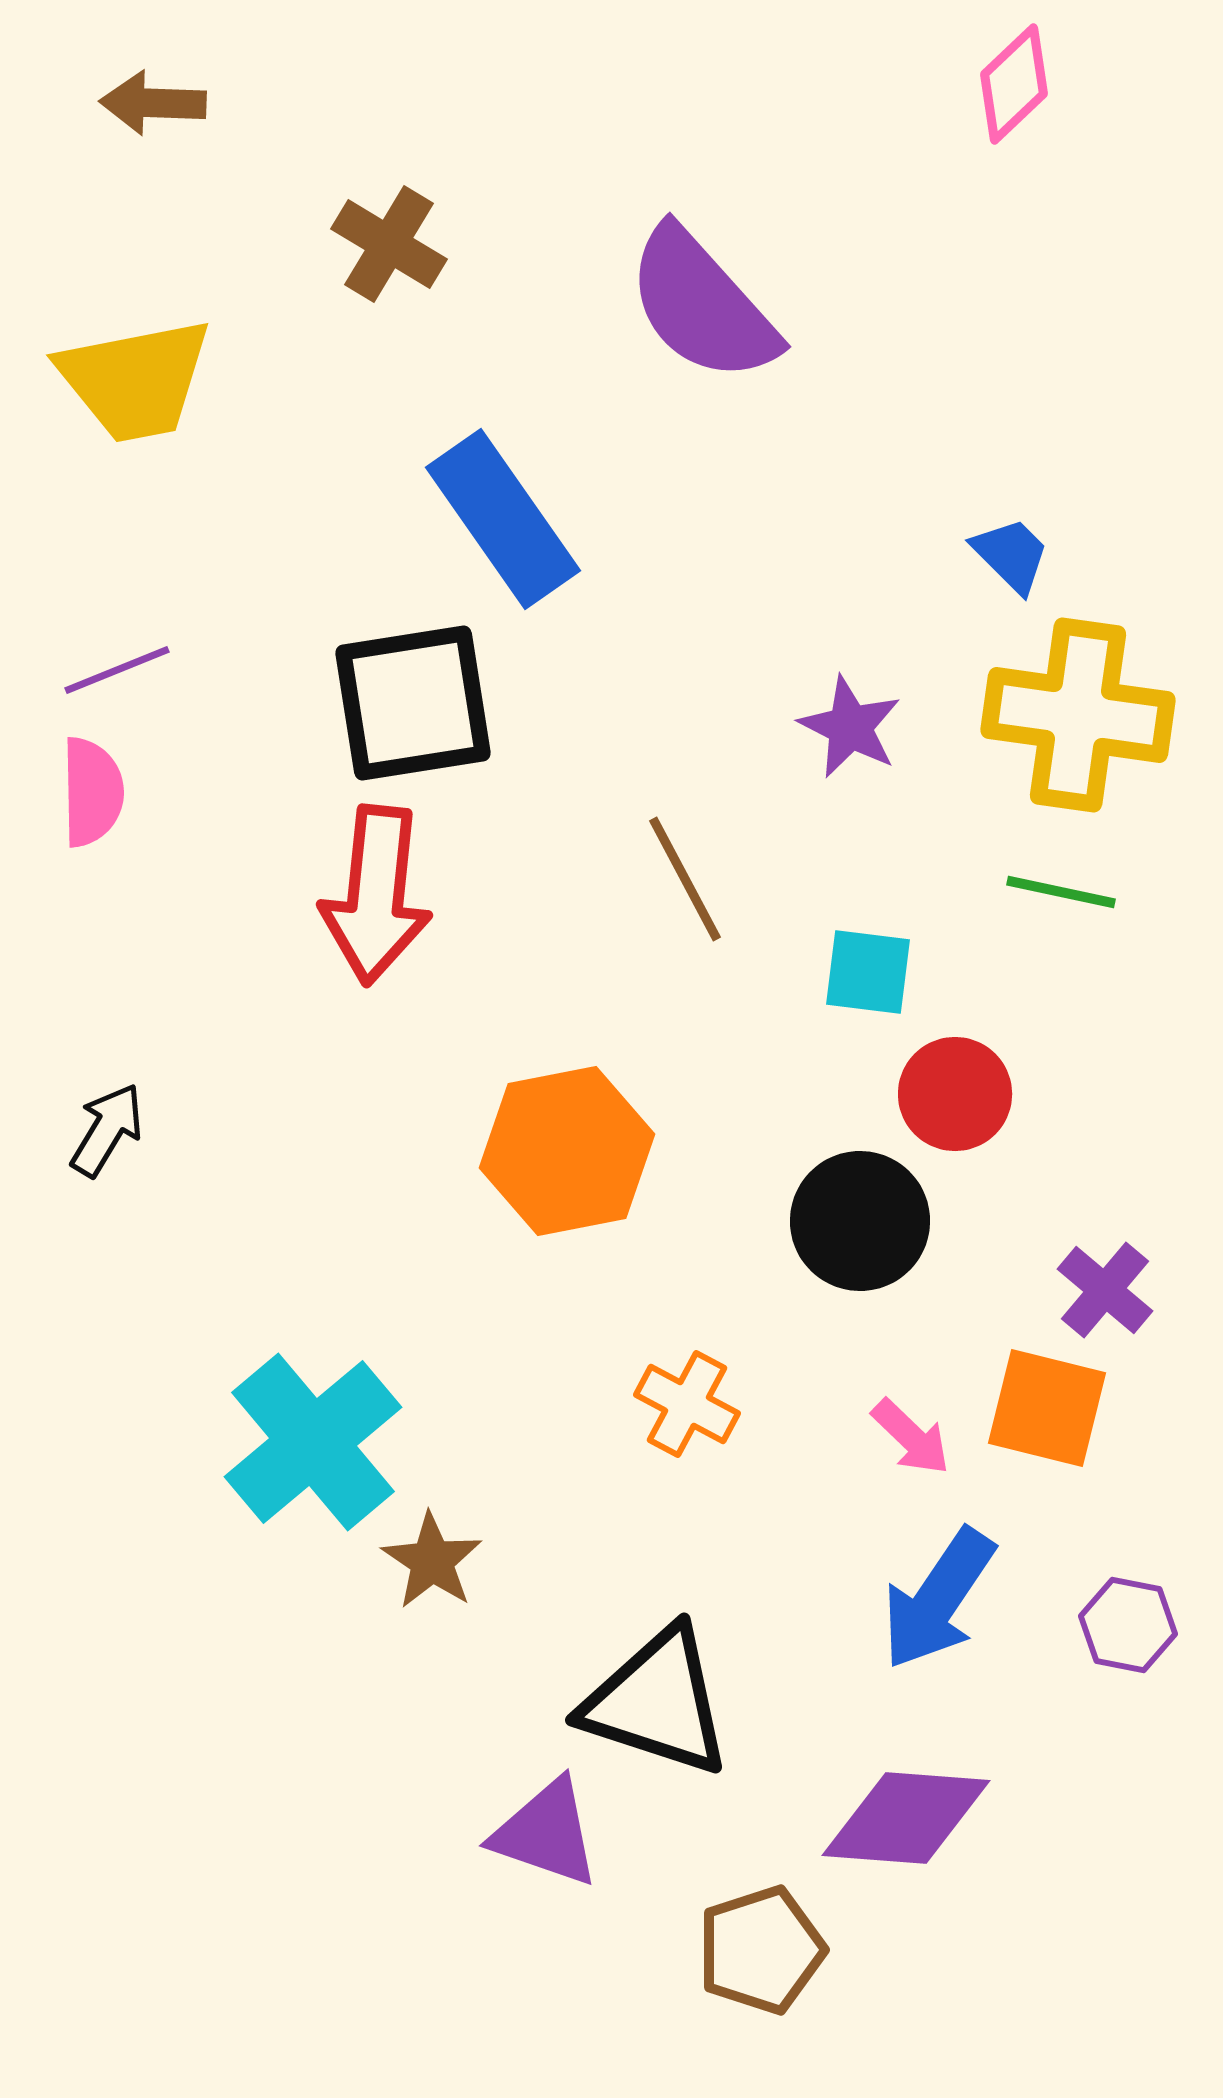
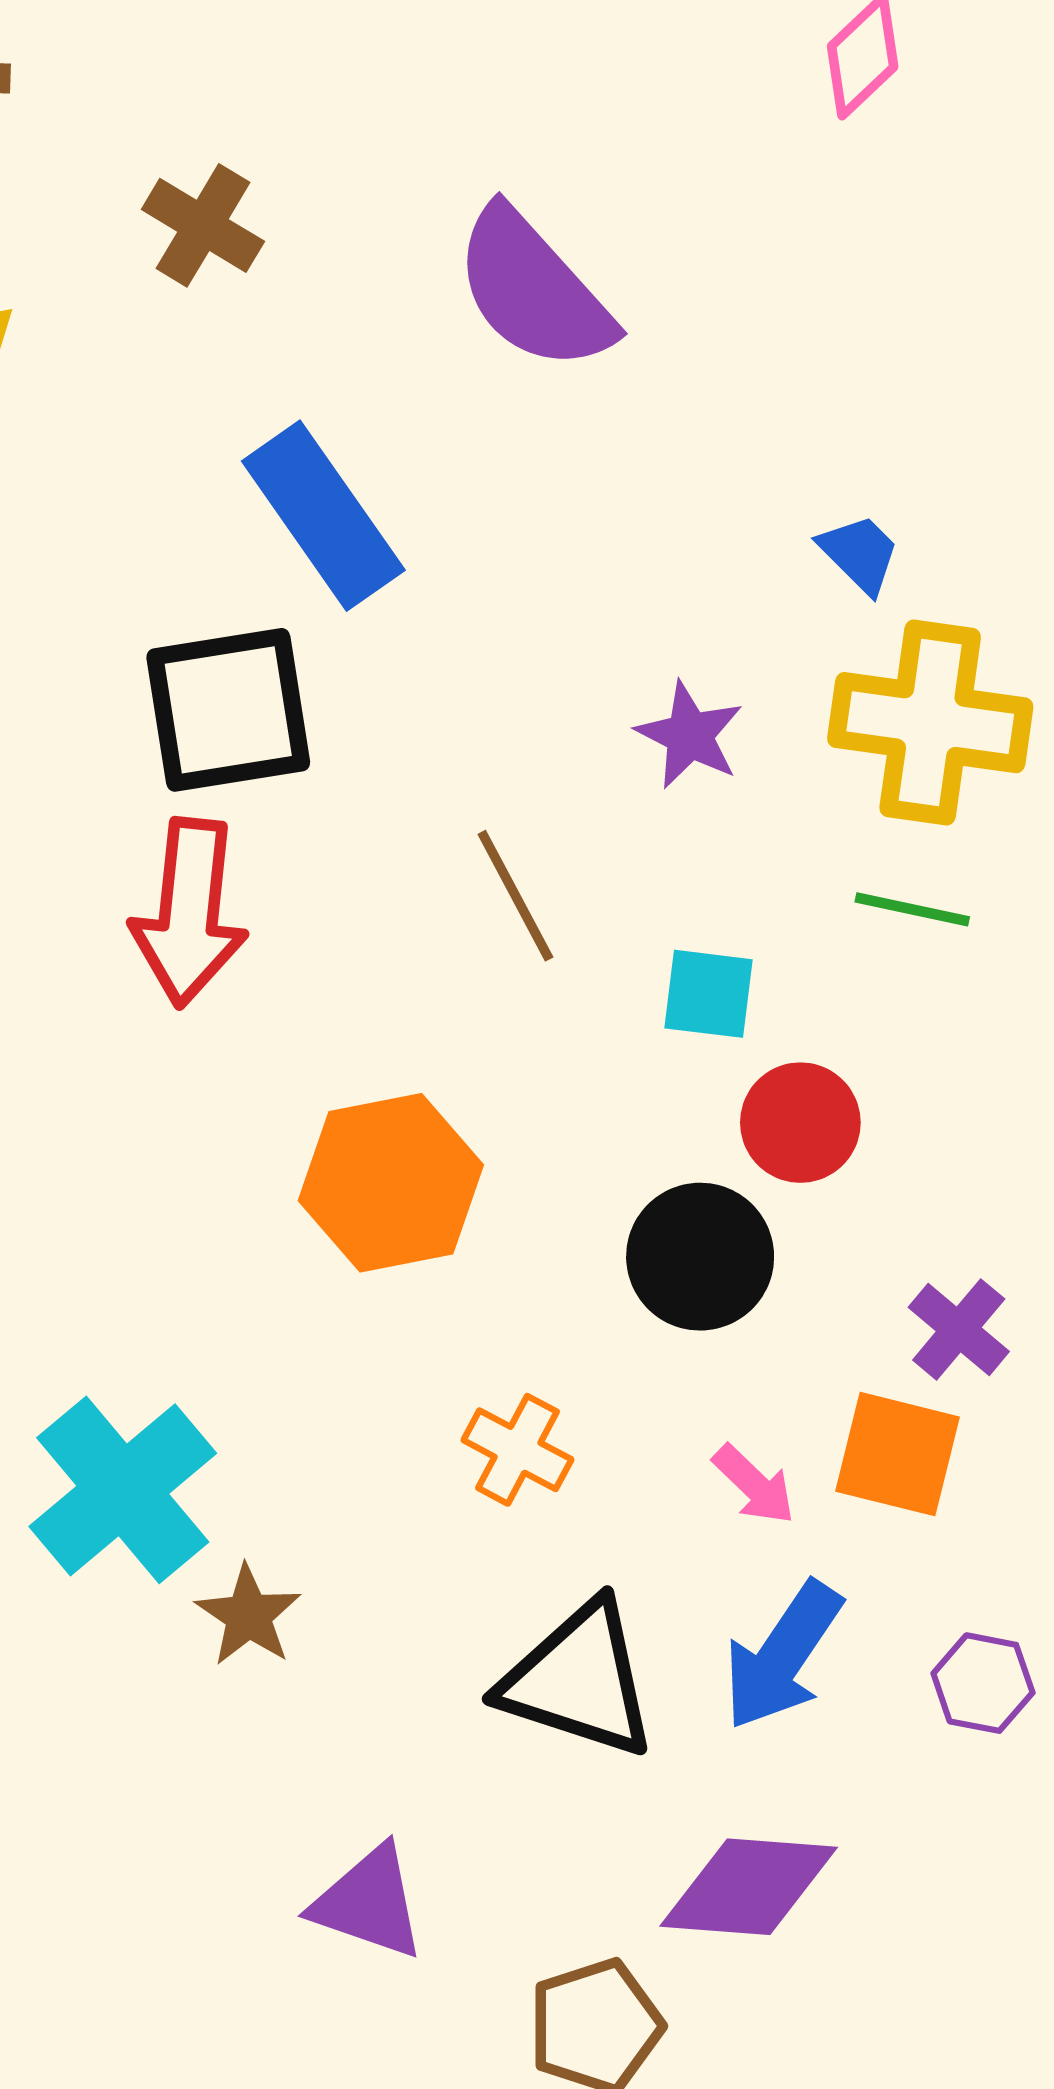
black triangle: (657, 1702) -> (579, 1680), moved

